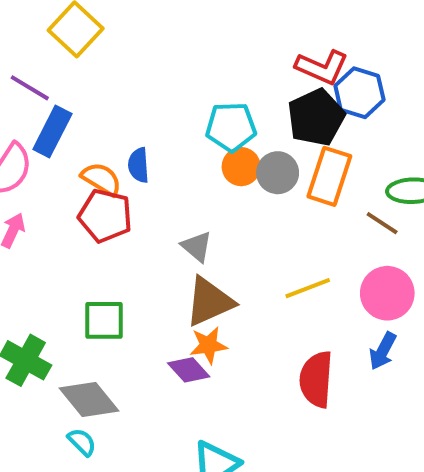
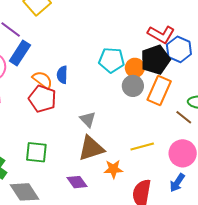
orange circle: (241, 167) -> (135, 68), moved
orange star: (208, 345) -> (113, 169), moved

